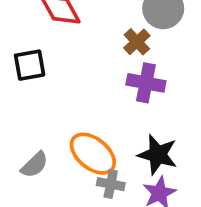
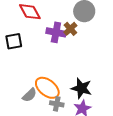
purple cross: (146, 83) -> (56, 32), moved
gray semicircle: (34, 165) -> (29, 95), moved

